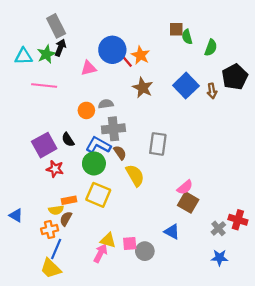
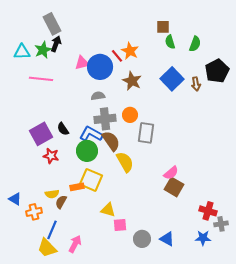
green semicircle: (187, 37) -> (170, 42), moved
blue circle: (112, 50) -> (100, 67), moved
orange circle: (86, 110) -> (130, 115), moved
brown semicircle: (120, 153) -> (111, 141), size x1.5
orange rectangle: (69, 200) -> (77, 187), moved
red cross: (238, 220) -> (208, 211), moved
gray cross: (218, 228) -> (221, 224), moved, turned 32
orange cross: (50, 229) -> (34, 212), moved
blue triangle: (172, 232) -> (167, 239), moved
yellow triangle: (108, 240) -> (108, 210), moved
gray circle: (145, 251) -> (142, 239), moved
pink arrow: (100, 253) -> (75, 244), moved

